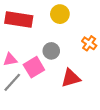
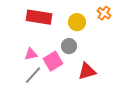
yellow circle: (60, 14) -> (77, 22), moved
orange cross: (89, 43) -> (104, 13), moved

